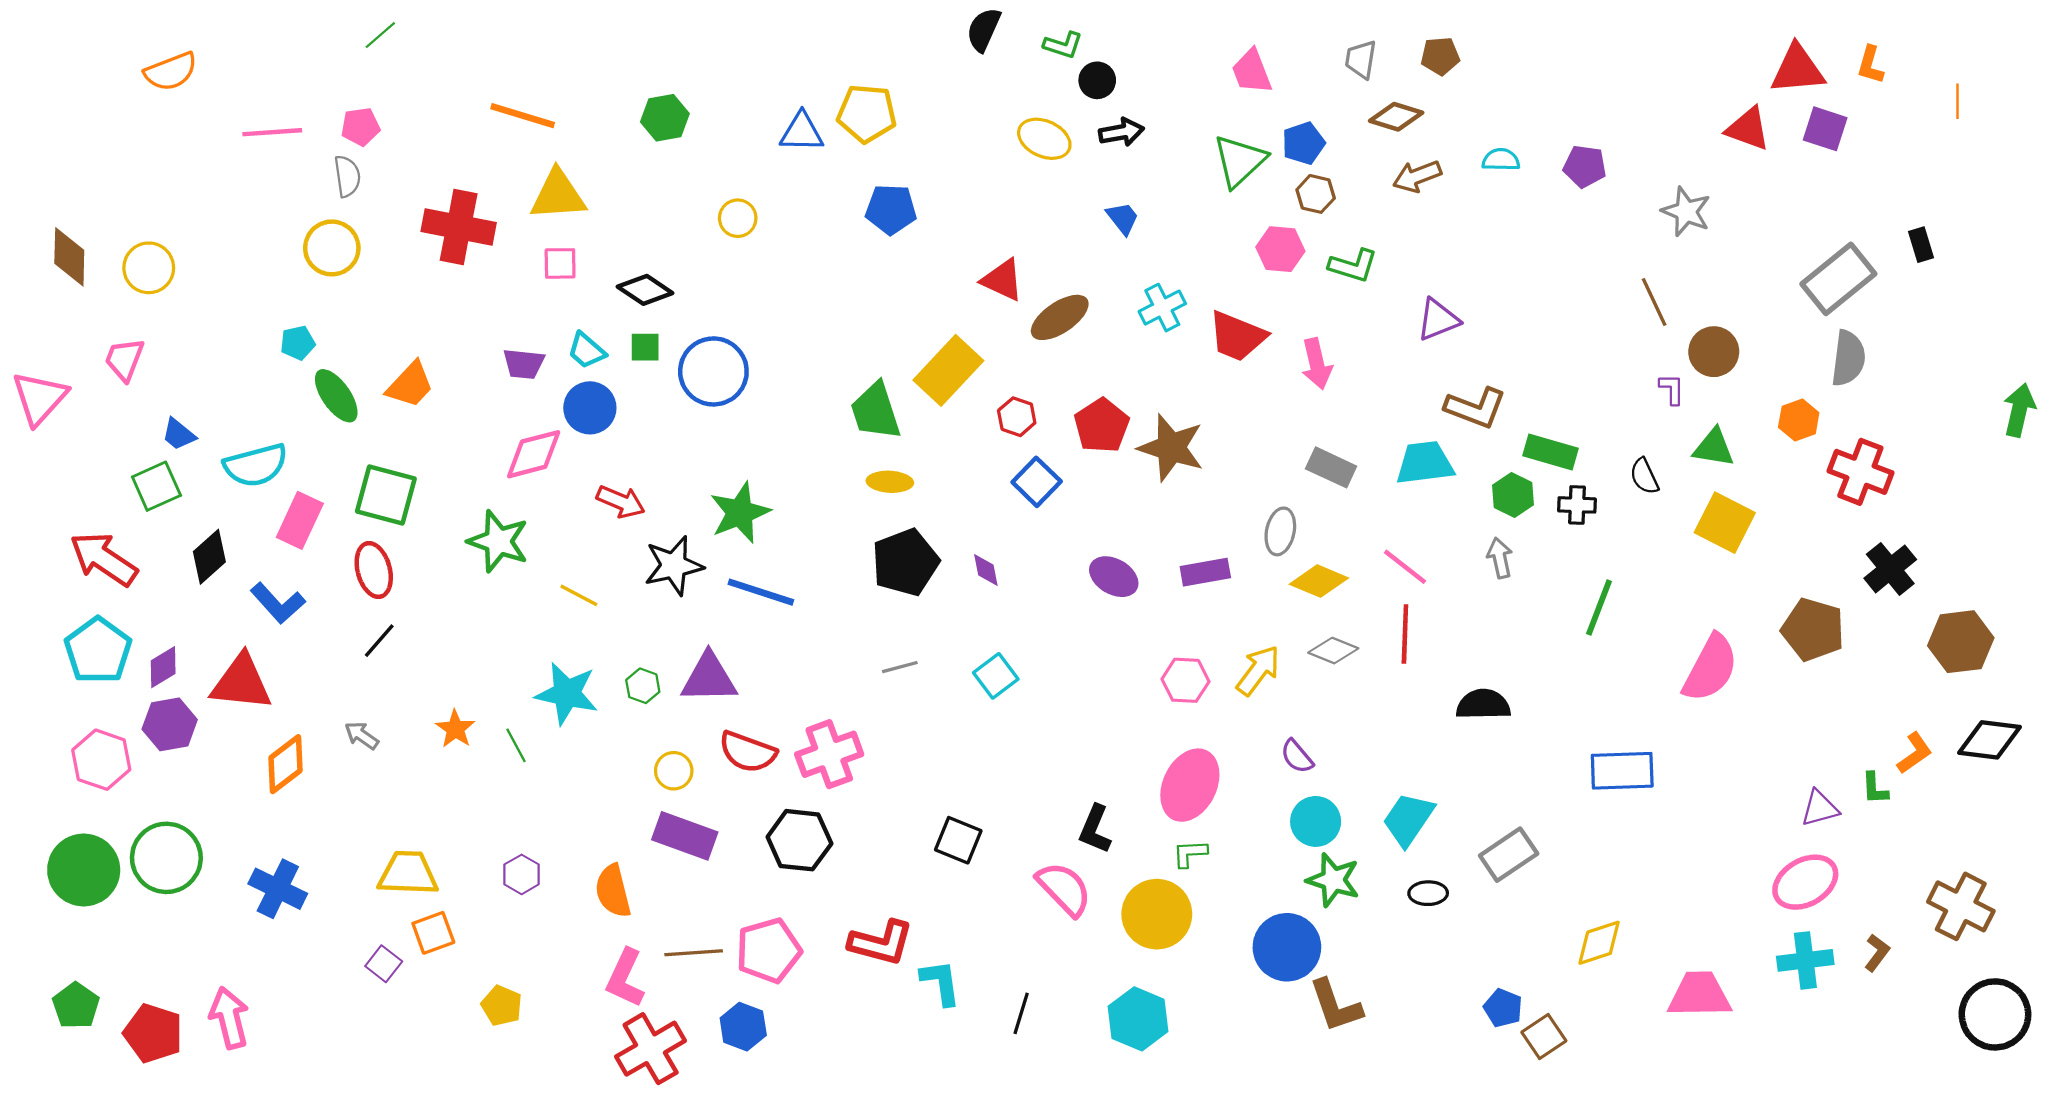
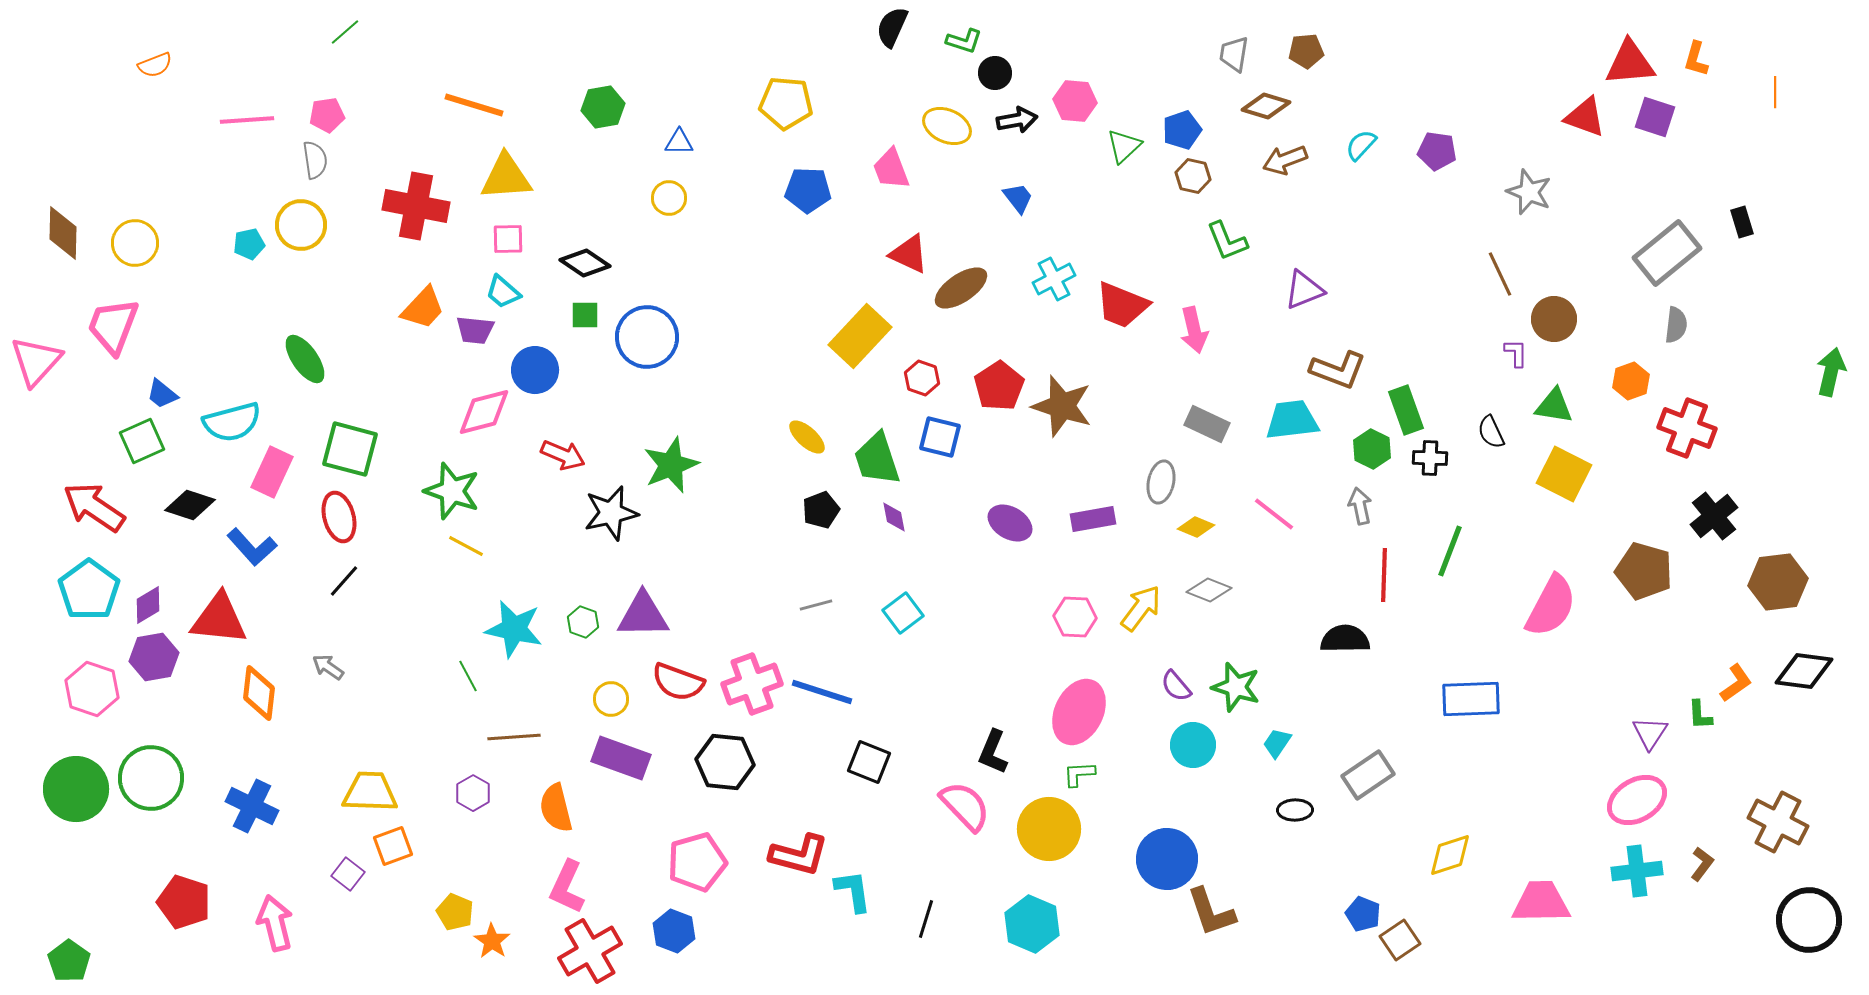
orange semicircle: (171, 71) -> (155, 65), size x0.7
pink trapezoid: (1252, 71) -> (891, 169), moved
blue triangle: (802, 132) -> (679, 142), moved, size x0.7
cyan semicircle: (1501, 160) -> (1361, 145), turned -48
green triangle: (1239, 161) -> (1124, 146), size x0.7
pink hexagon: (1280, 249) -> (1075, 101), moved
green L-shape: (1353, 266) -> (1227, 241), turned 51
cyan pentagon: (298, 343) -> (249, 244), moved
cyan trapezoid: (587, 351) -> (503, 292), moved
gray semicircle: (1848, 358) -> (1676, 325), size x0.7
pink trapezoid: (124, 359) -> (113, 326), size x1.4
orange trapezoid: (410, 385) -> (423, 308), moved
green trapezoid: (876, 411) -> (877, 459), moved
green rectangle: (1551, 452) -> (1406, 410), turned 54
yellow ellipse: (890, 482) -> (807, 437), turned 39
blue square: (1037, 482) -> (940, 437), turned -30
black diamond: (209, 557) -> (190, 505), turned 60
black pentagon: (905, 562) -> (821, 510), size x0.6
yellow diamond: (1319, 581) -> (1196, 527), size x0.7
blue line: (761, 592) -> (822, 692), moved
yellow line: (579, 595) -> (466, 546), moved
red line: (1405, 634) -> (1384, 575), moved
orange star: (455, 729) -> (492, 941), moved
orange diamond: (285, 764) -> (259, 693), turned -46
purple triangle: (1820, 808) -> (1650, 733), turned -42
cyan trapezoid: (1408, 819) -> (1277, 743), size x0.6
green star: (1333, 880) -> (1236, 687), moved
brown line: (694, 953) -> (514, 737), moved
green pentagon: (76, 1006) -> (69, 961), moved
pink arrow: (229, 1018) -> (275, 923), moved
red pentagon: (153, 1033) -> (184, 902), moved

